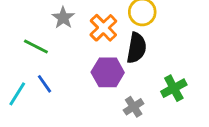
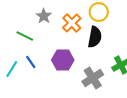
purple hexagon: (108, 72) -> (63, 60), moved
gray cross: (134, 107) -> (93, 78), size x1.5

